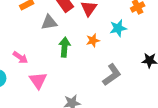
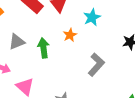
gray triangle: (49, 22) -> (17, 42), moved

